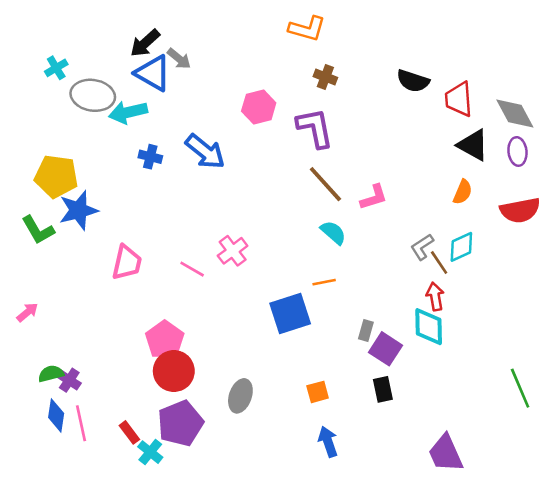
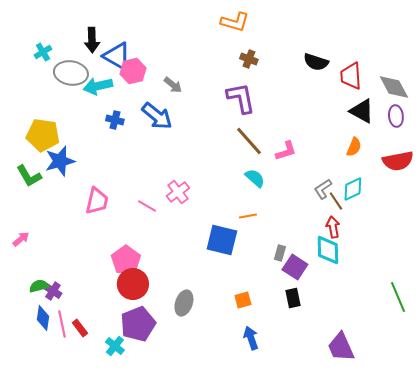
black arrow: (145, 43) -> (92, 40), moved, turned -50
gray arrow: (179, 59) -> (173, 85), moved
pink hexagon: (259, 107) -> (133, 71), moved
blue square: (290, 314) -> (222, 240), turned 32
red rectangle: (129, 432) -> (80, 328), moved

